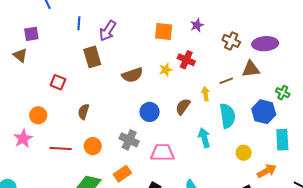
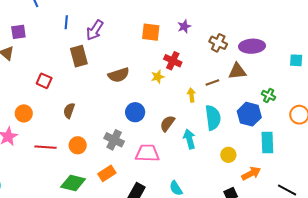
yellow star: (166, 70) -> (158, 77), moved
brown semicircle: (183, 107) -> (167, 123), moved

